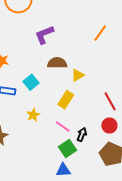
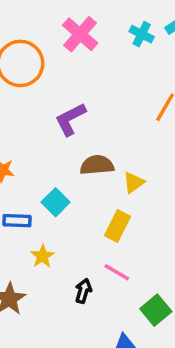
yellow star: (33, 115) -> (42, 256), moved
black arrow: (82, 134) -> (83, 291), moved
green square: (68, 148) -> (156, 310), moved

